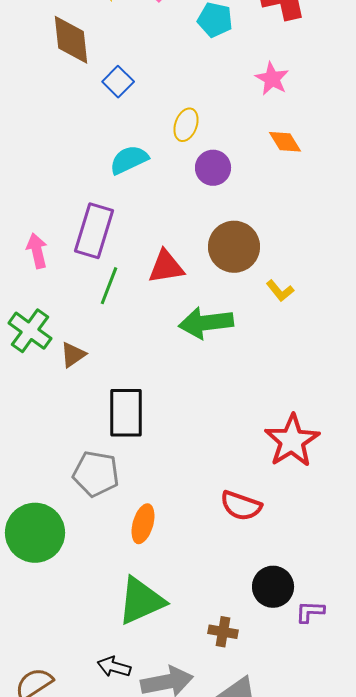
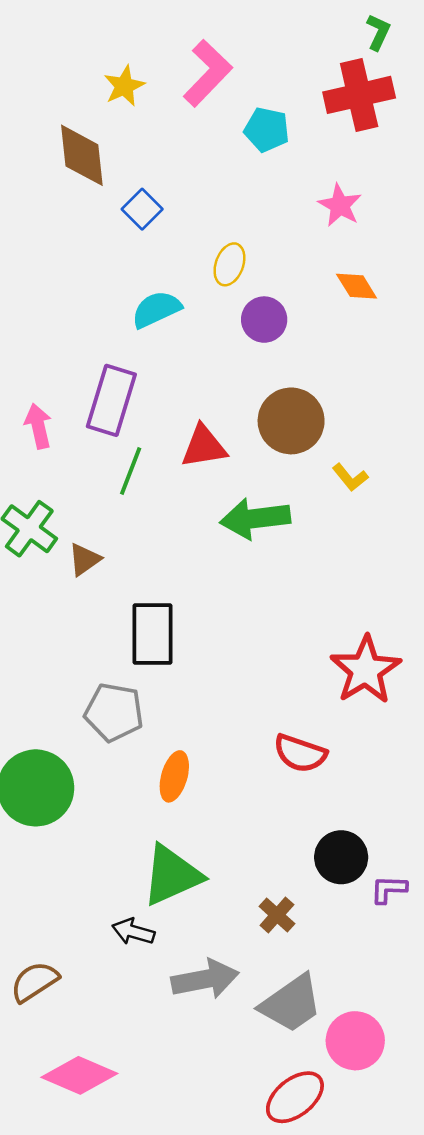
brown cross: (223, 632) -> (277, 915), turned 32
black arrow: (114, 667) -> (133, 932), moved

